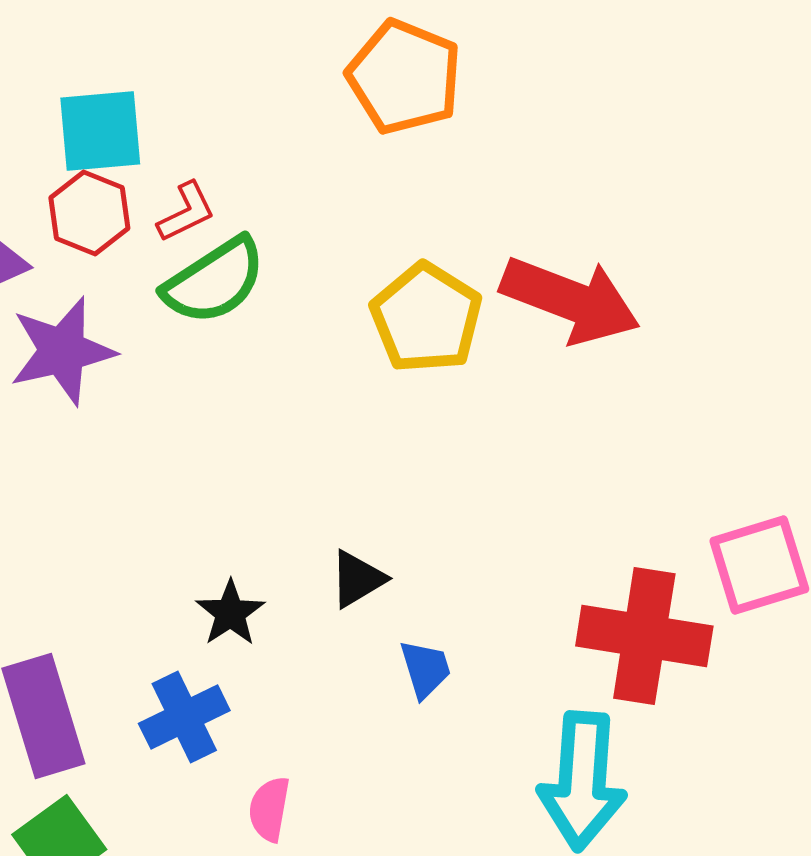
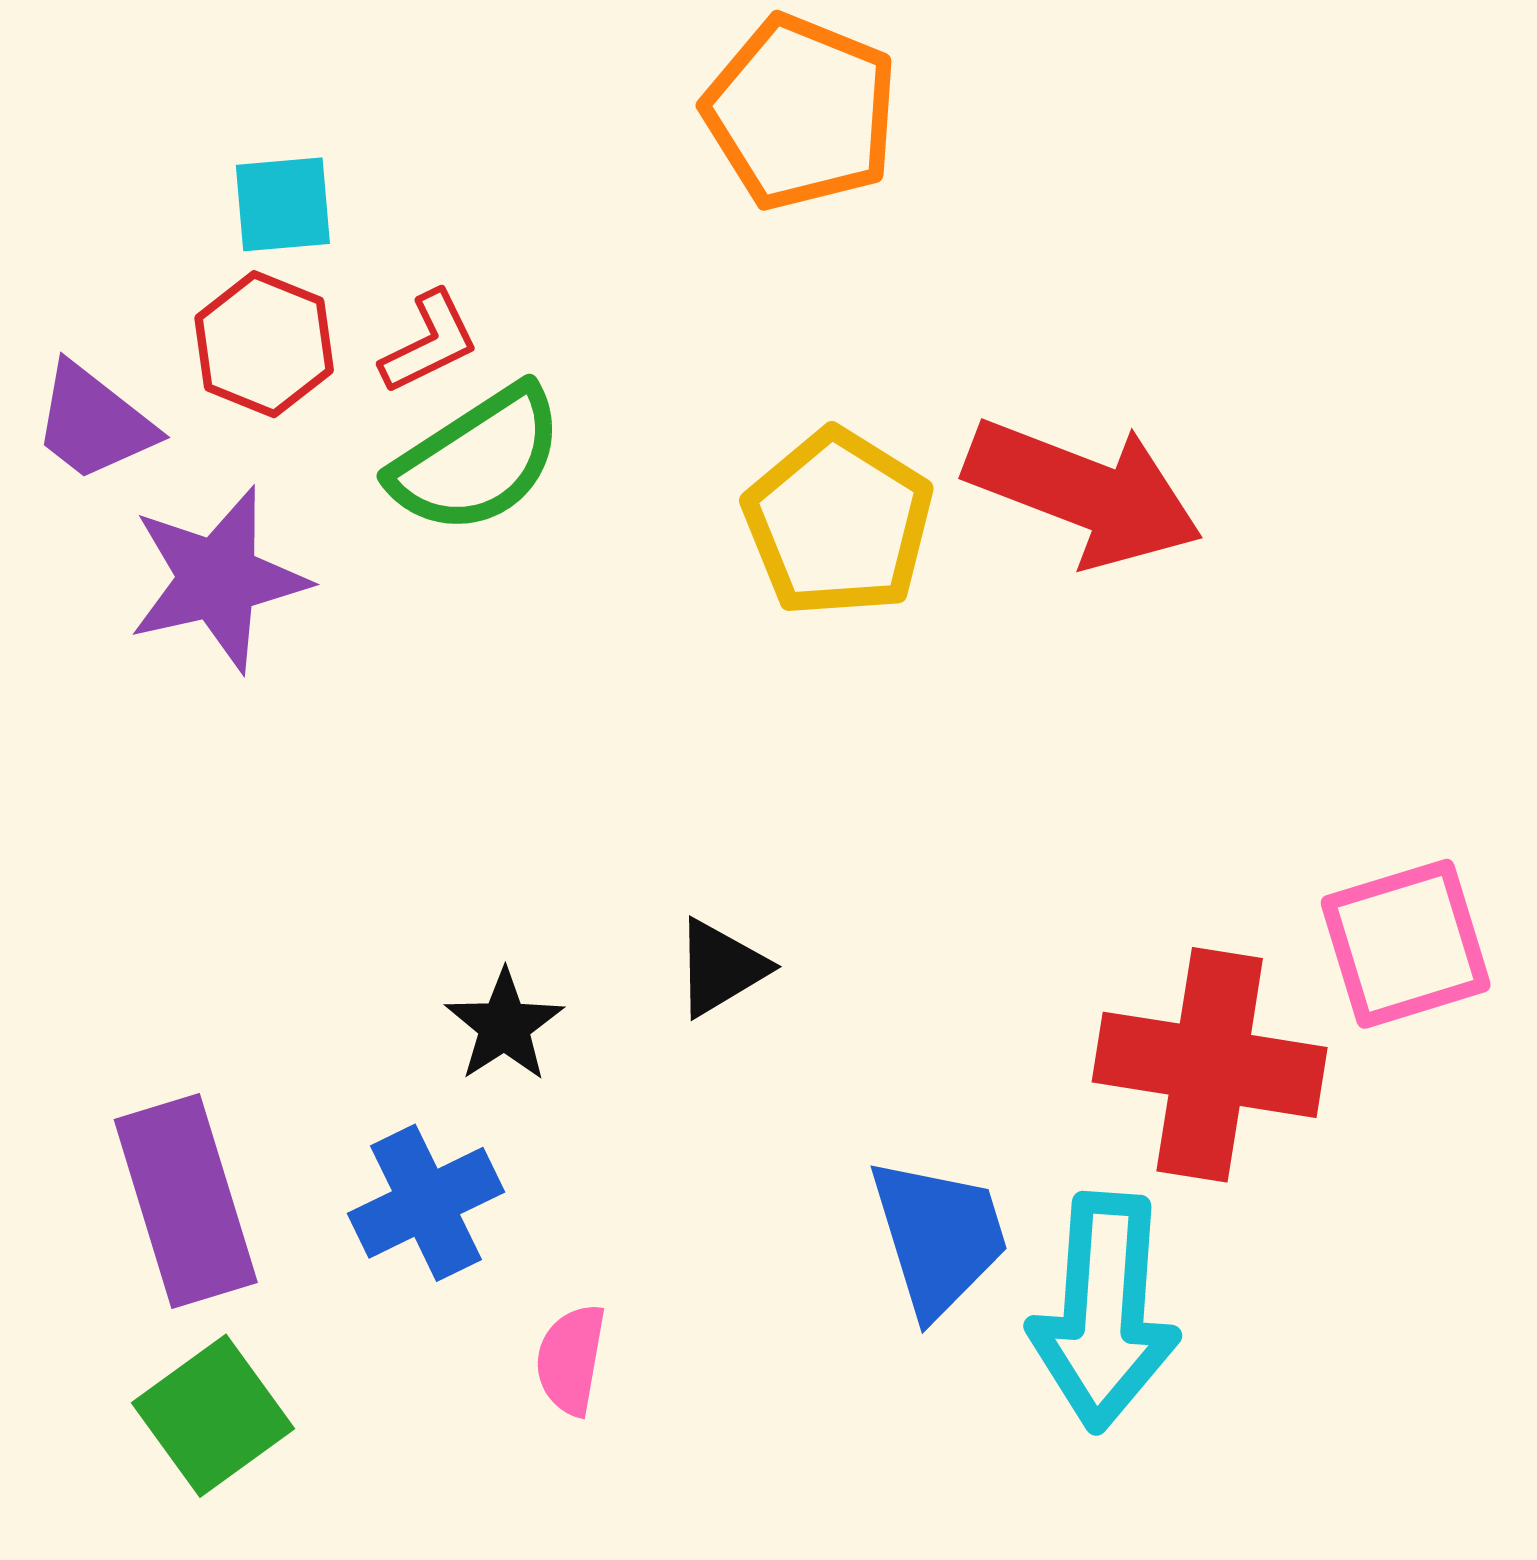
cyan square: (100, 131) -> (283, 204), size x0.7
blue trapezoid: (425, 669) -> (939, 1237), moved, size x1.6

